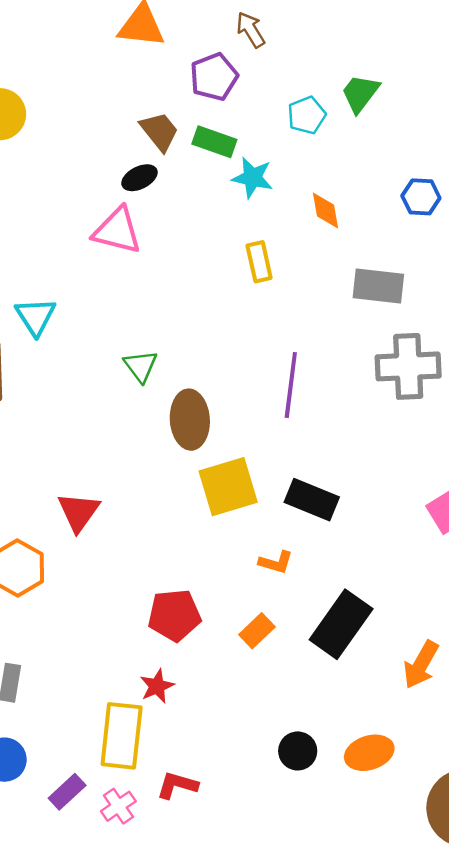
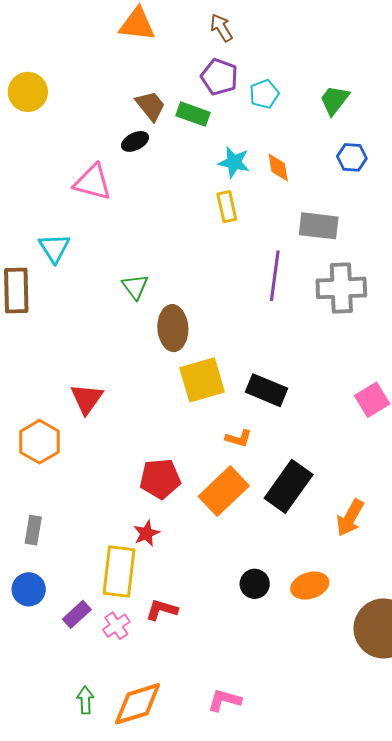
purple pentagon: (214, 77) -> (219, 77), moved, turned -30
green trapezoid: (360, 93) -> (334, 100), moved
cyan star: (252, 178) -> (234, 162), moved
pink triangle: (117, 231) -> (93, 182), moved
purple line: (291, 385) -> (275, 276), moved
orange rectangle: (257, 631) -> (224, 491), size x1.8

